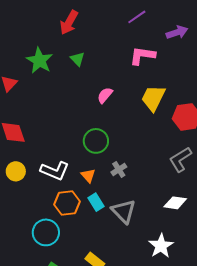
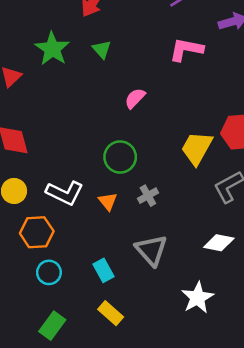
yellow trapezoid: (153, 98) -> (197, 148), moved
cyan rectangle: (96, 202) -> (104, 270), moved
orange hexagon: (67, 203) -> (37, 232), moved
cyan circle: (46, 232) -> (49, 272), size x0.7

